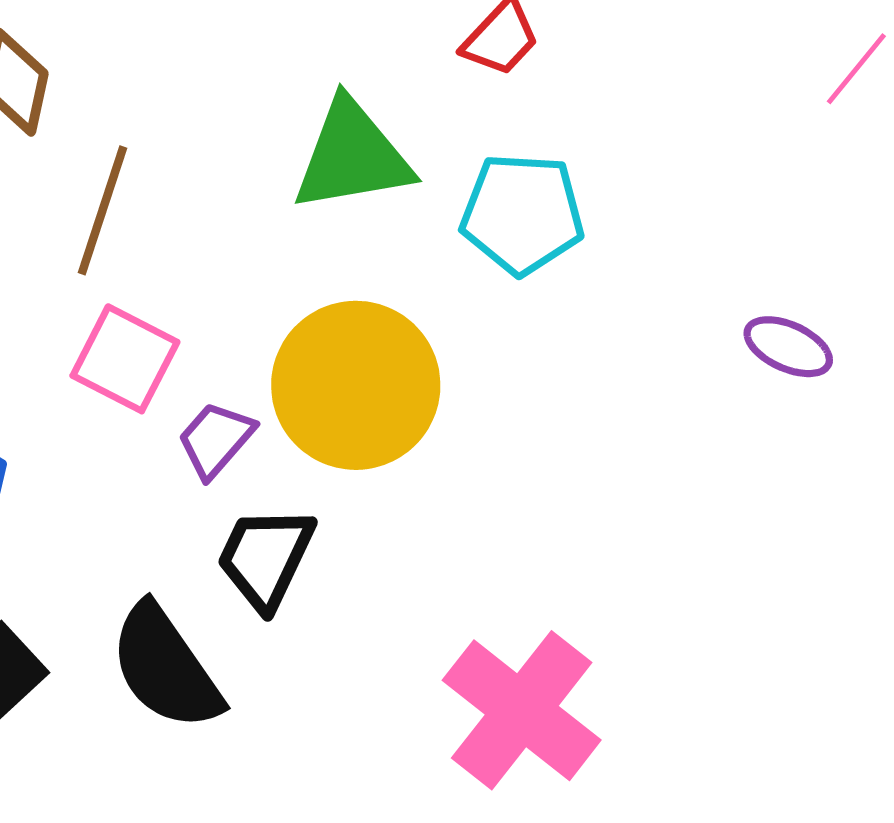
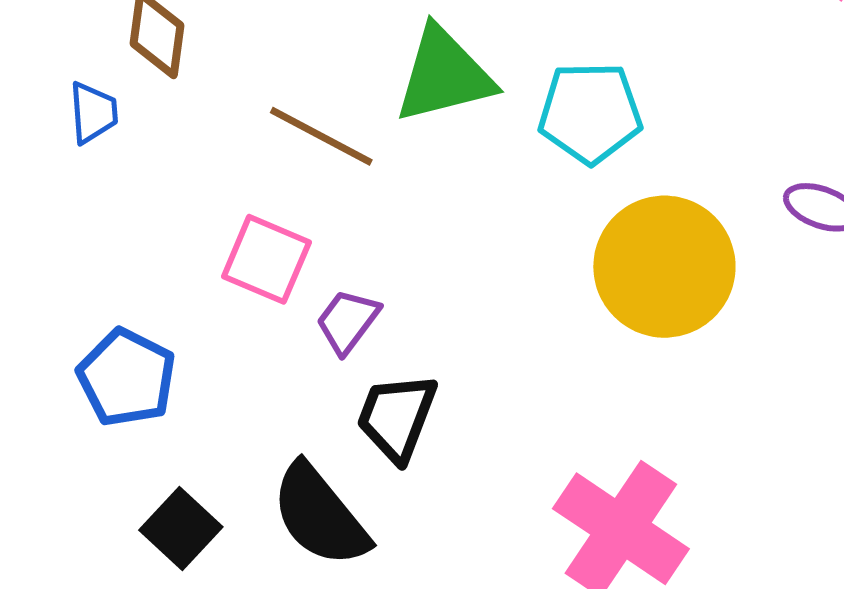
brown line: (102, 210) -> (321, 136), moved, turned -76
yellow circle: (356, 385) -> (664, 267), moved

